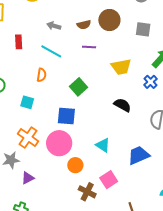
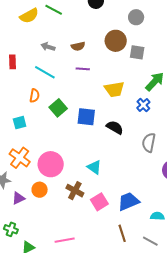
brown circle: (109, 20) -> (116, 41), moved
green square: (79, 87) -> (58, 108), moved
cyan square: (27, 102) -> (20, 123), turned -32
blue square: (66, 116) -> (86, 117), moved
blue trapezoid: (139, 155) -> (128, 201), moved
orange circle: (75, 165) -> (40, 190), moved
brown cross: (87, 192) -> (75, 191), moved

